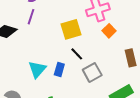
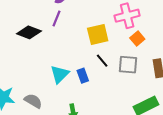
blue rectangle: (59, 69) -> (83, 76), turned -40
gray square: (92, 72) -> (128, 65), moved, turned 30

